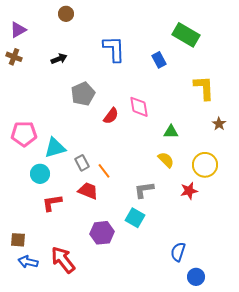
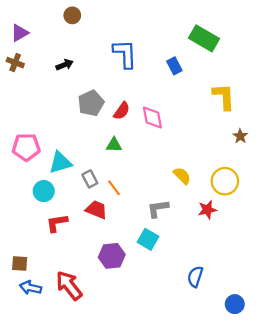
red semicircle: (111, 116) -> (122, 111), moved
green triangle: (171, 132) -> (114, 145), moved
blue circle: (196, 277) -> (235, 304), moved

